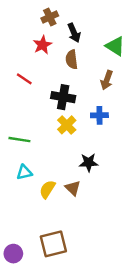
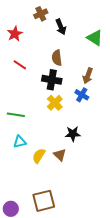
red star: (42, 45) -> (15, 34), moved
brown semicircle: (72, 59) -> (57, 58), moved
brown arrow: (107, 80) -> (88, 76), moved
blue cross: (99, 115) -> (82, 95), turned 32

